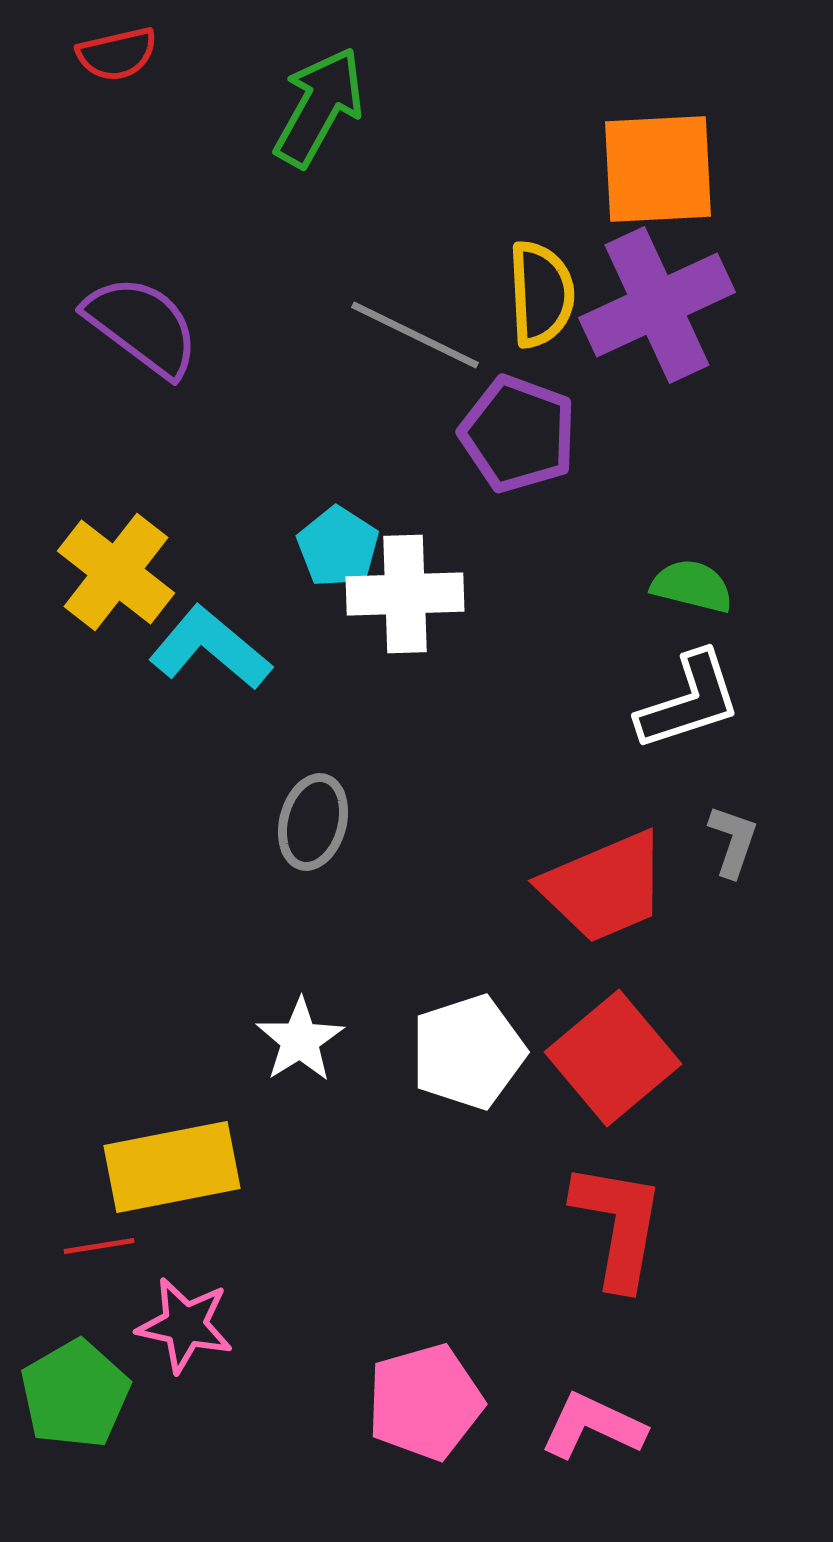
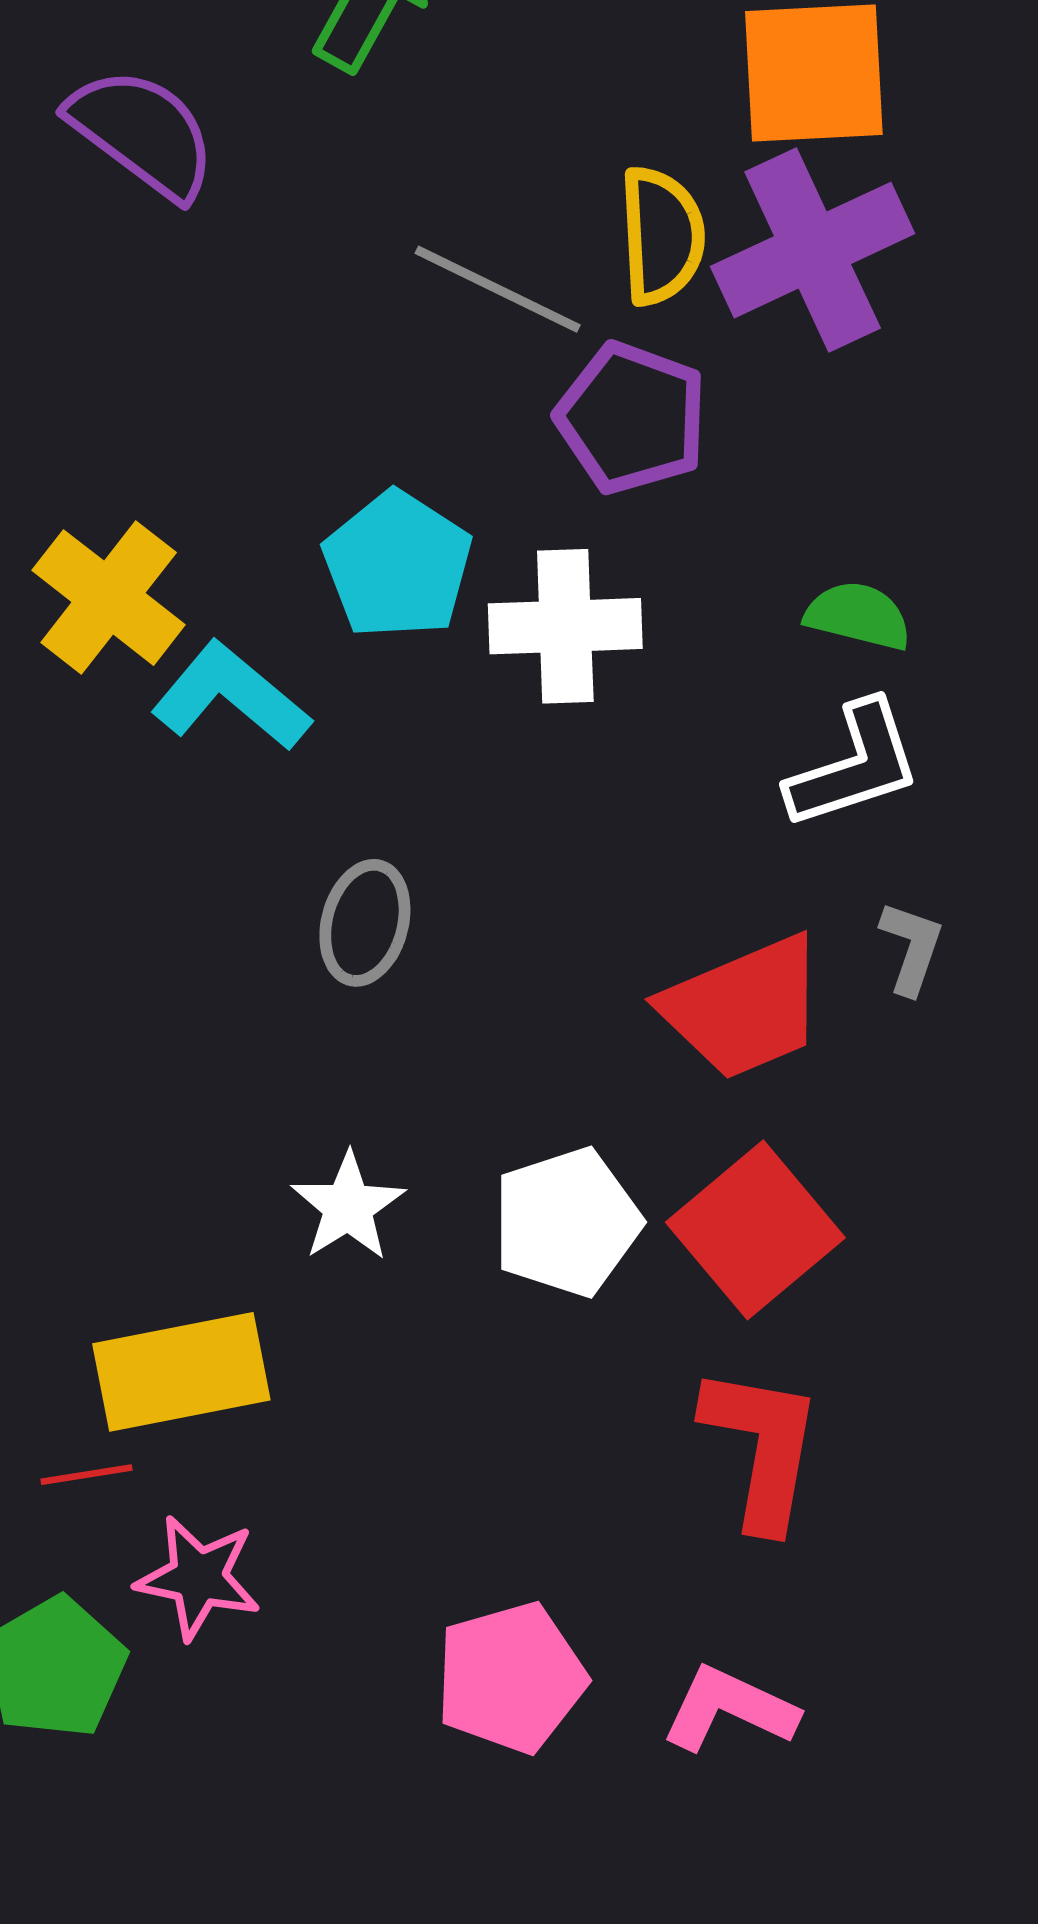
purple semicircle: (142, 326) -> (142, 133), moved
cyan pentagon: (338, 547) -> (397, 565), size x1.4
white cross: (405, 594) -> (565, 626), moved

